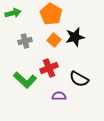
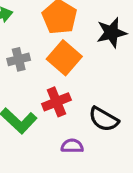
black star: (75, 37) -> (112, 33), moved
orange square: (54, 40) -> (64, 58), size x1.5

